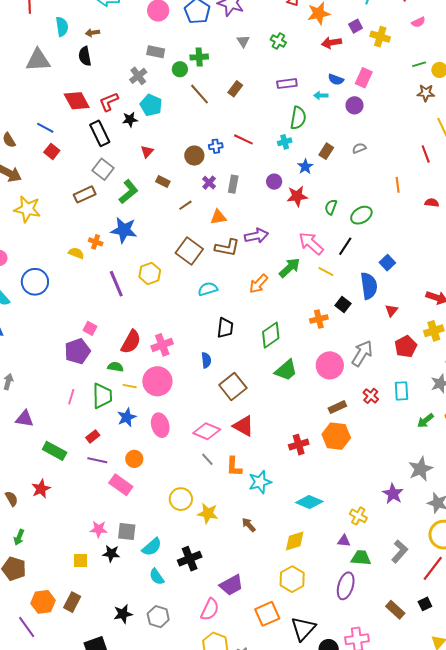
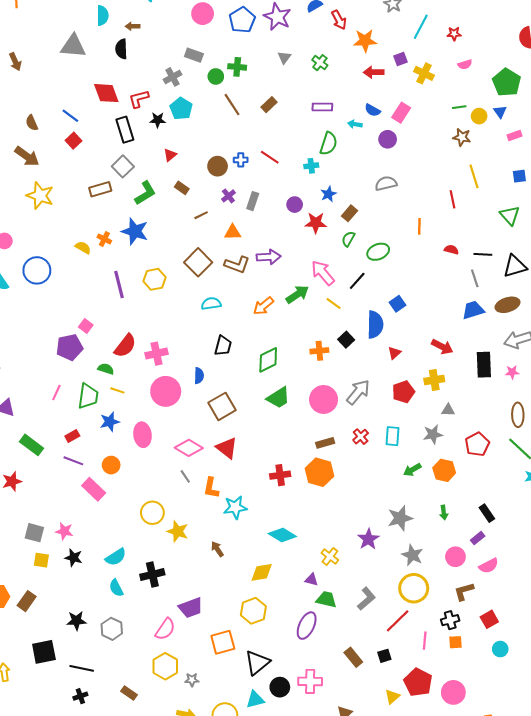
gray semicircle: (359, 148) -> (386, 183), size x1.5
brown rectangle: (326, 151) -> (349, 213), moved
pink circle: (157, 381) -> (166, 391), moved
gray square: (127, 531) -> (34, 533), moved

